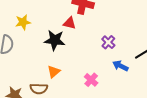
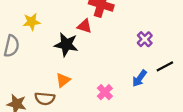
purple cross: (108, 42) -> (145, 39), moved
blue arrow: (121, 66) -> (139, 78), turned -84

